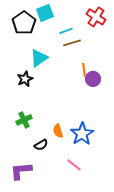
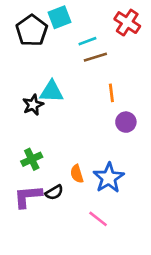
cyan triangle: (39, 58) -> (52, 92), moved, turned 36
purple circle: (93, 79) -> (126, 122), moved
purple L-shape: (21, 171) -> (28, 196), moved

